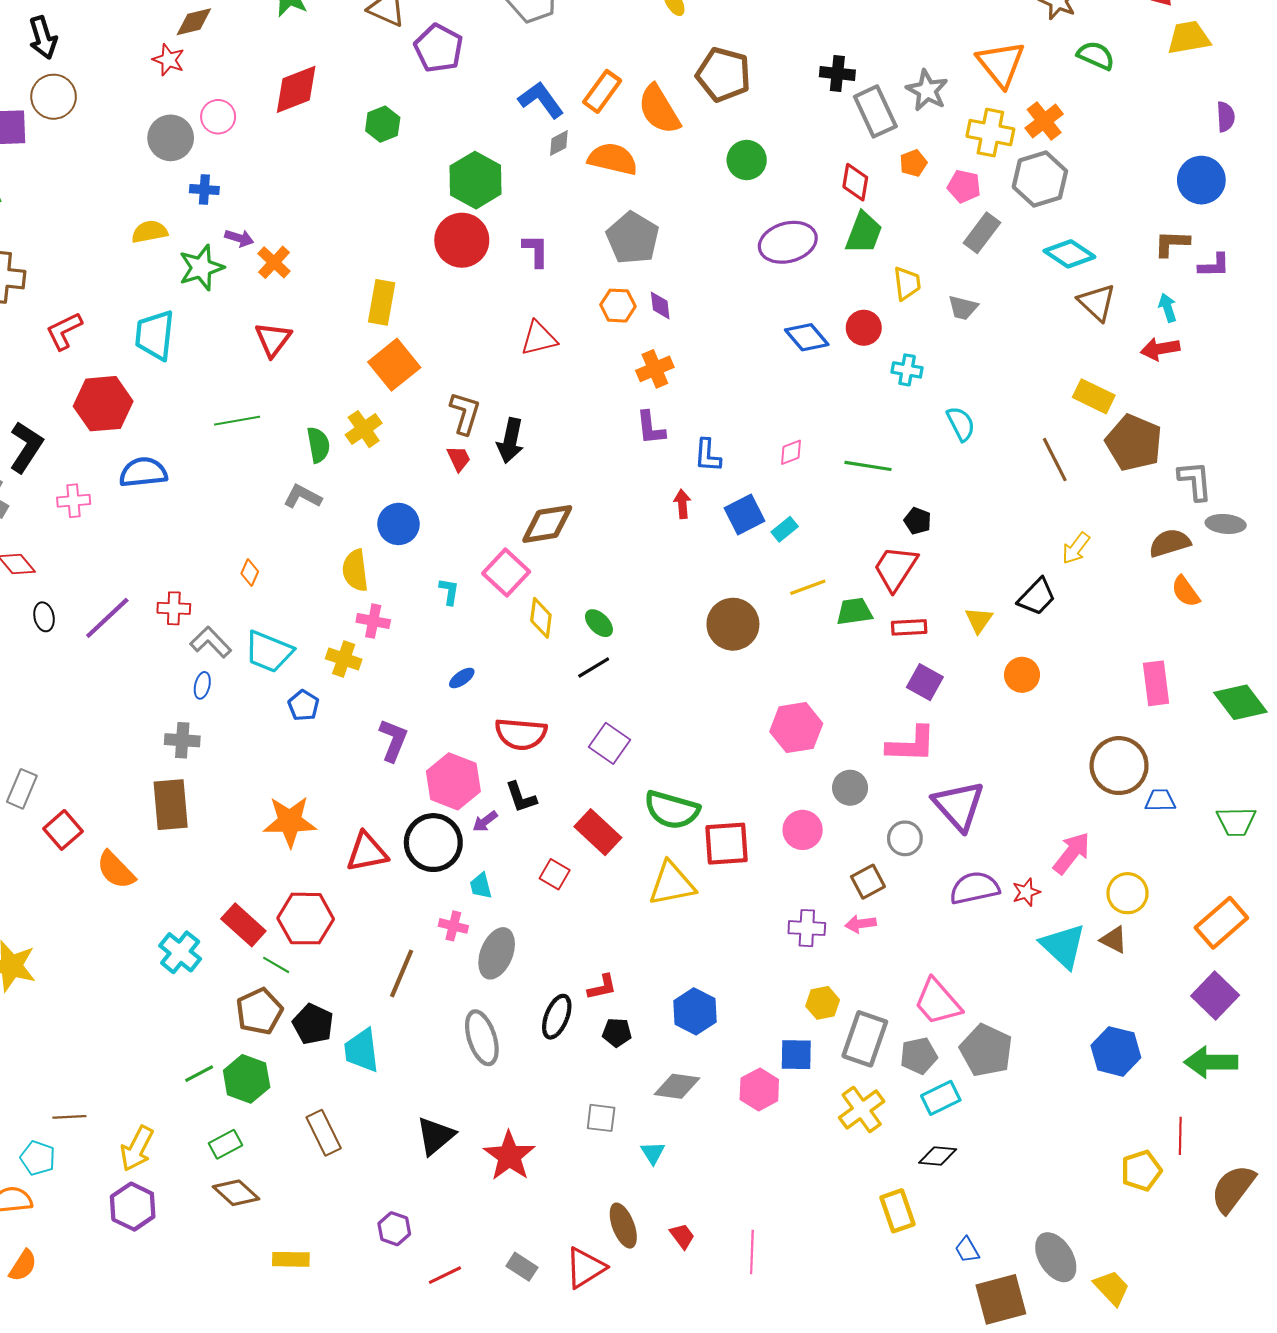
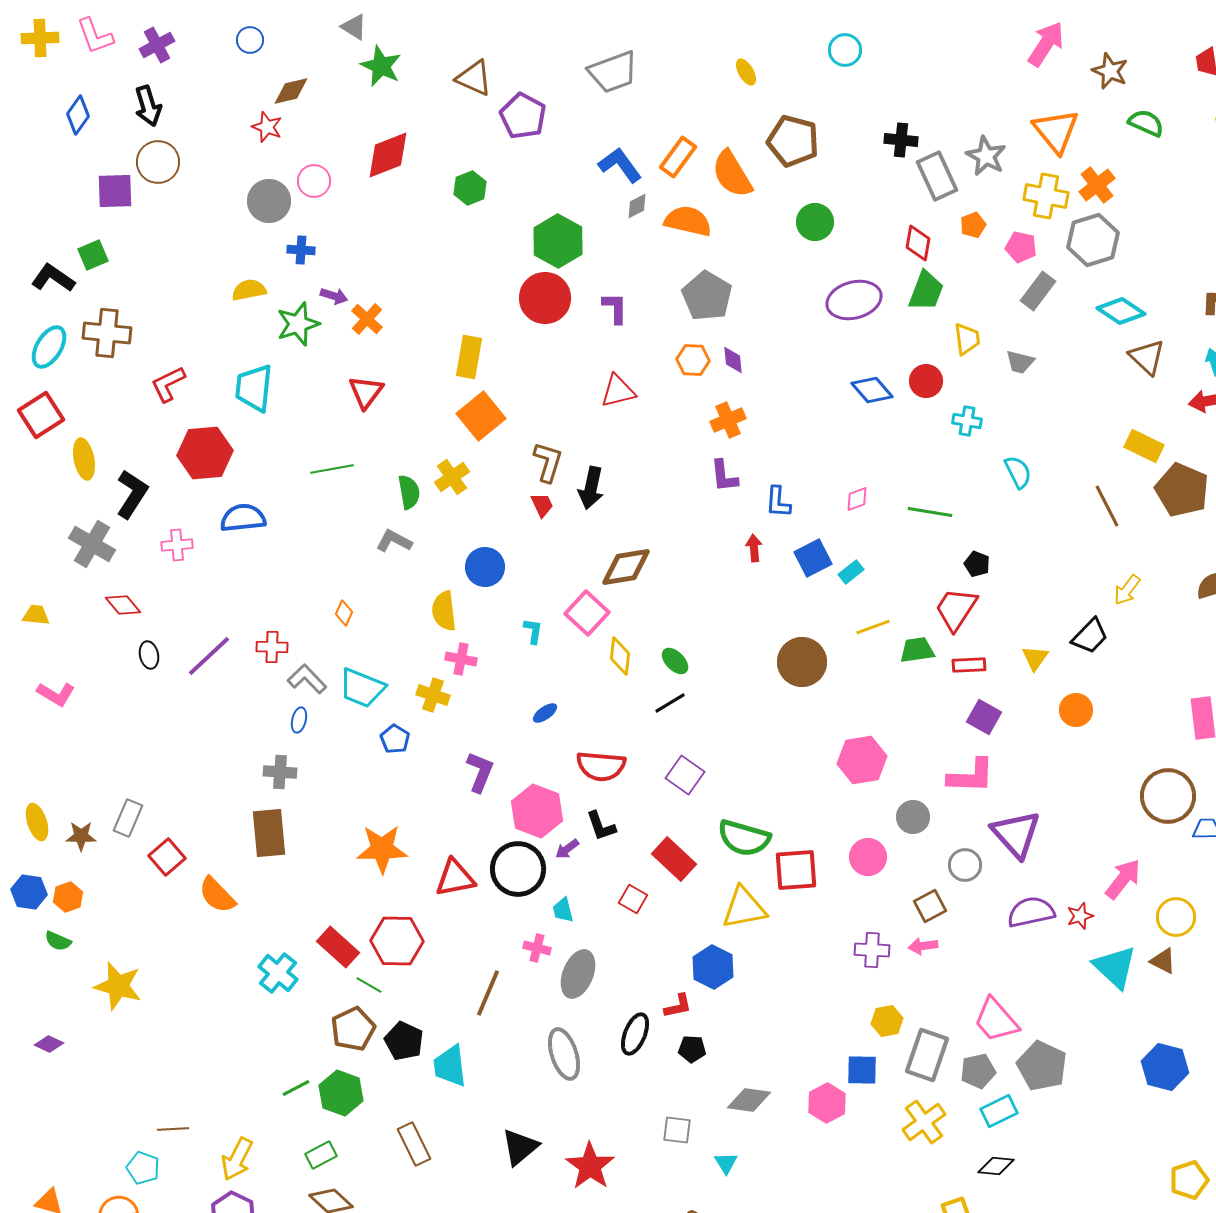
blue hexagon: (695, 1011) -> (713, 967), moved

